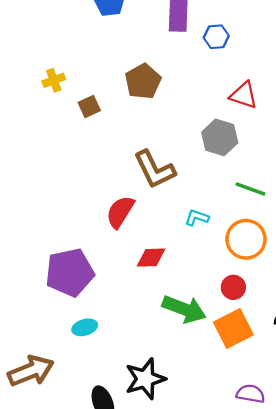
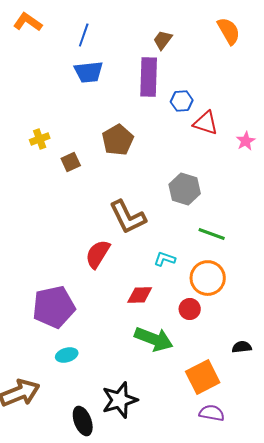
red triangle: (244, 95) -> (206, 123), moved
red diamond: (151, 258) -> (140, 295), moved
red circle: (233, 287) -> (190, 309), moved
orange square: (233, 329) -> (203, 377), moved

